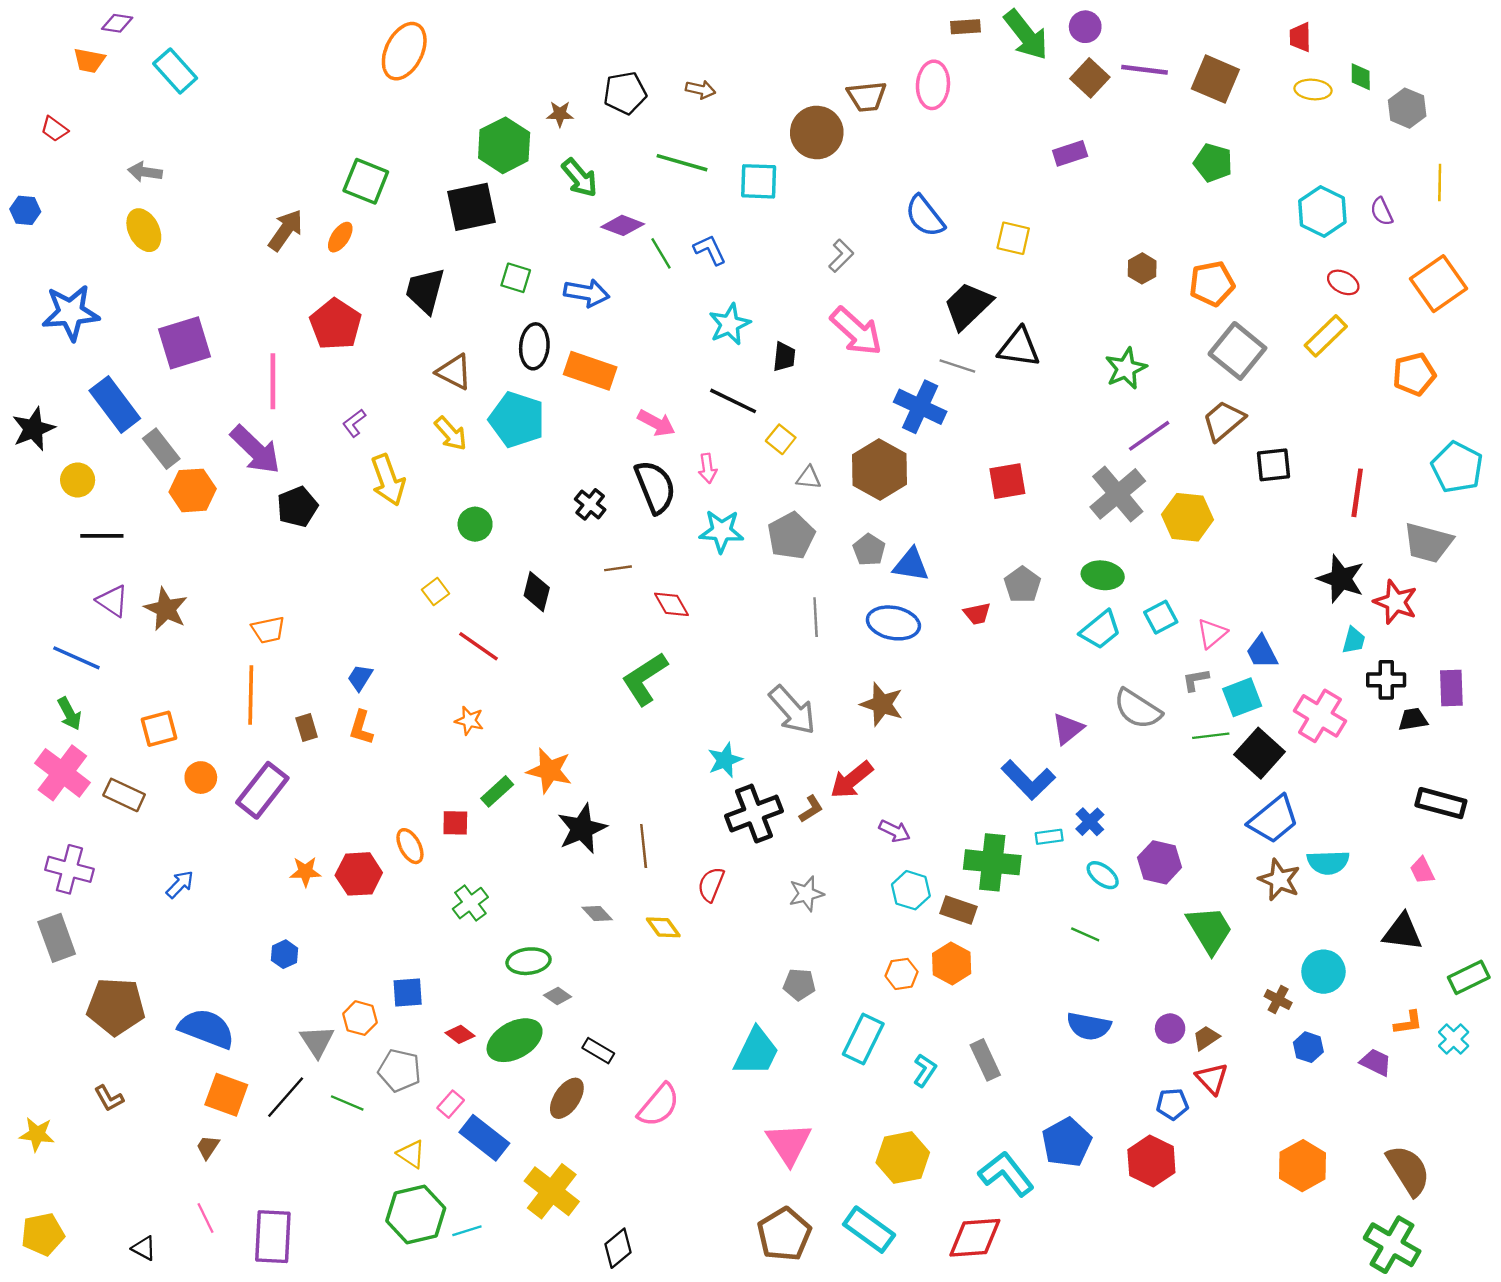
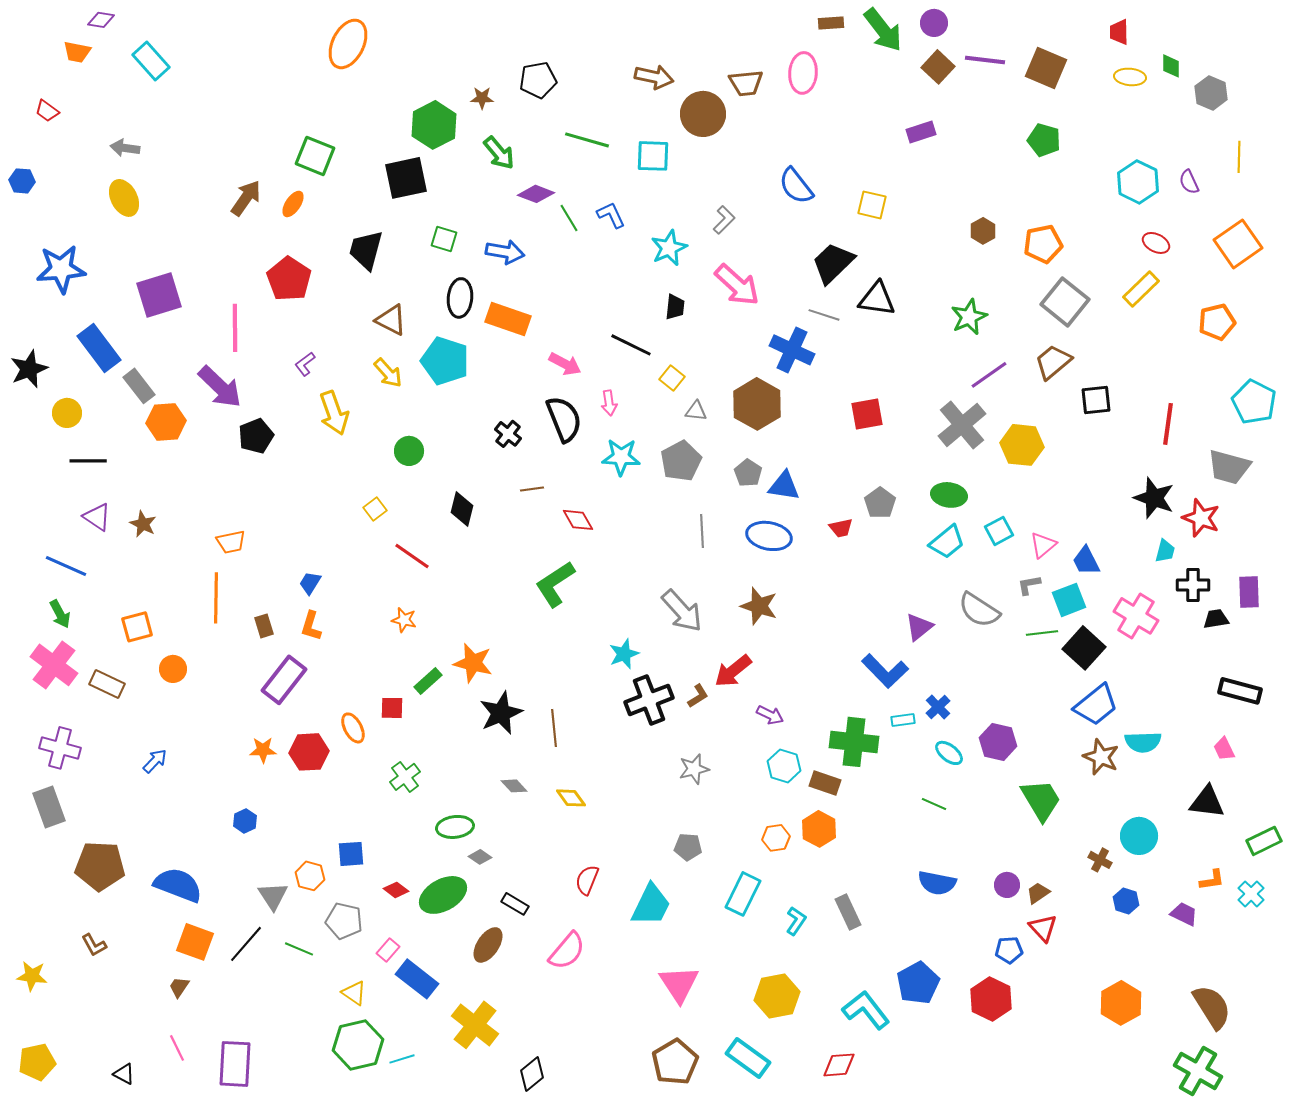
brown arrow: (701, 89) -> (654, 77), moved, size x1.5
cyan star: (730, 324) -> (669, 248), moved
brown star: (166, 609) -> (143, 524), size x0.7
purple rectangle: (262, 790) -> (284, 680), moved
red semicircle: (711, 884) -> (587, 880), moved
red diamond: (975, 1238) -> (839, 1065), size x0.7

